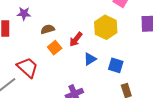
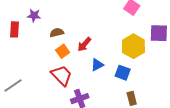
yellow hexagon: (106, 27) -> (133, 46), moved
red trapezoid: (27, 68) -> (62, 75), moved

